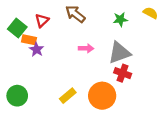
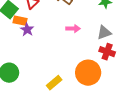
gray triangle: (119, 53) -> (104, 33), size x0.7
yellow rectangle: (68, 96) -> (54, 83), moved

